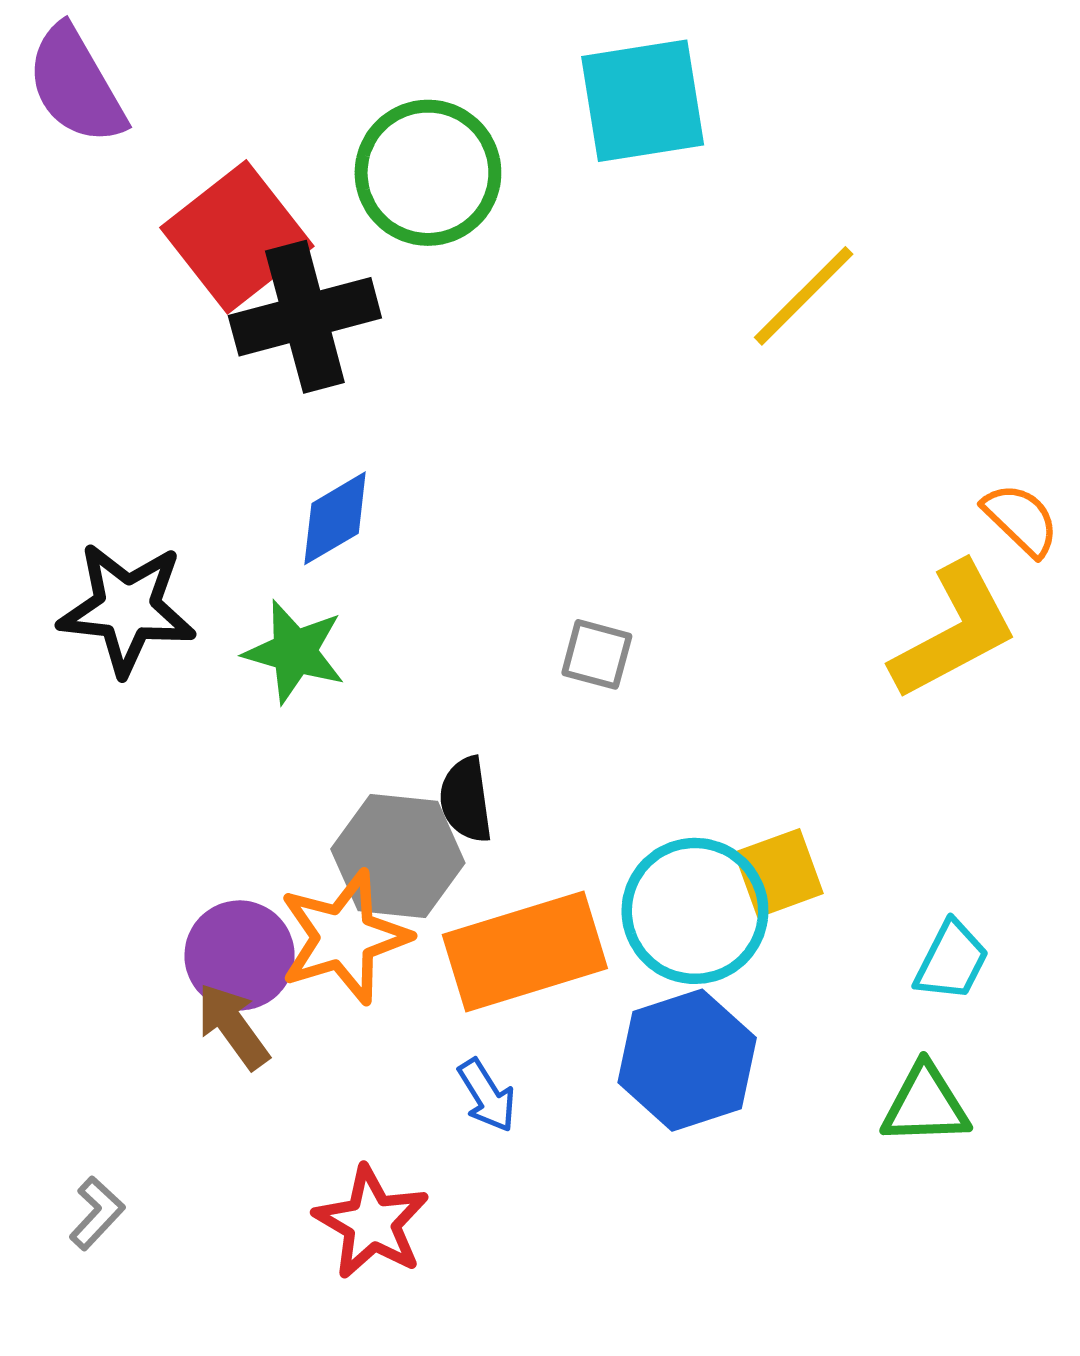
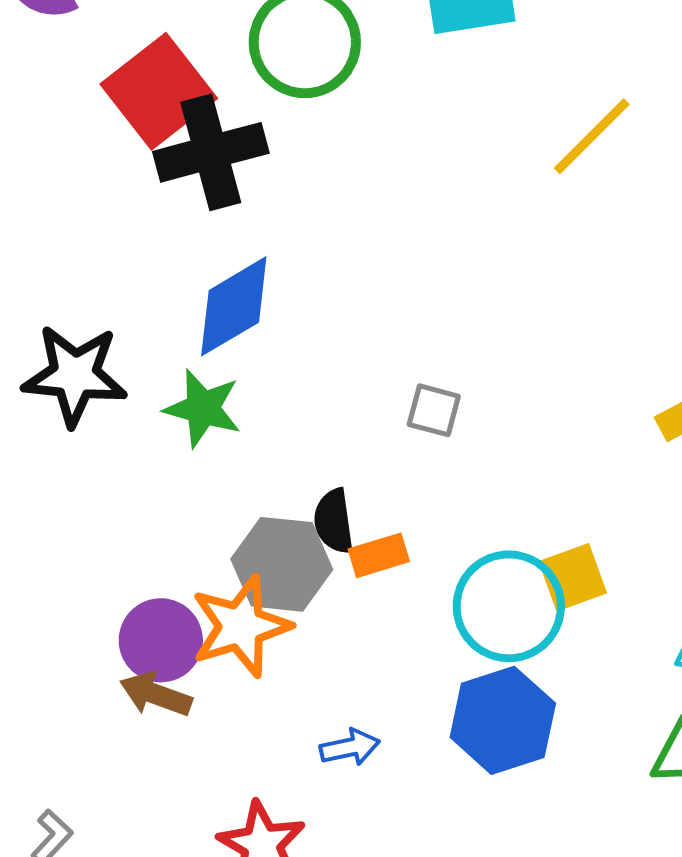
blue diamond: (335, 518) -> (234, 306), size x1.4
orange rectangle: (525, 951) -> (379, 555), moved, size x0.5
brown arrow: (233, 1026) -> (156, 694), turned -34
blue arrow: (487, 1095) -> (350, 747), turned -70

